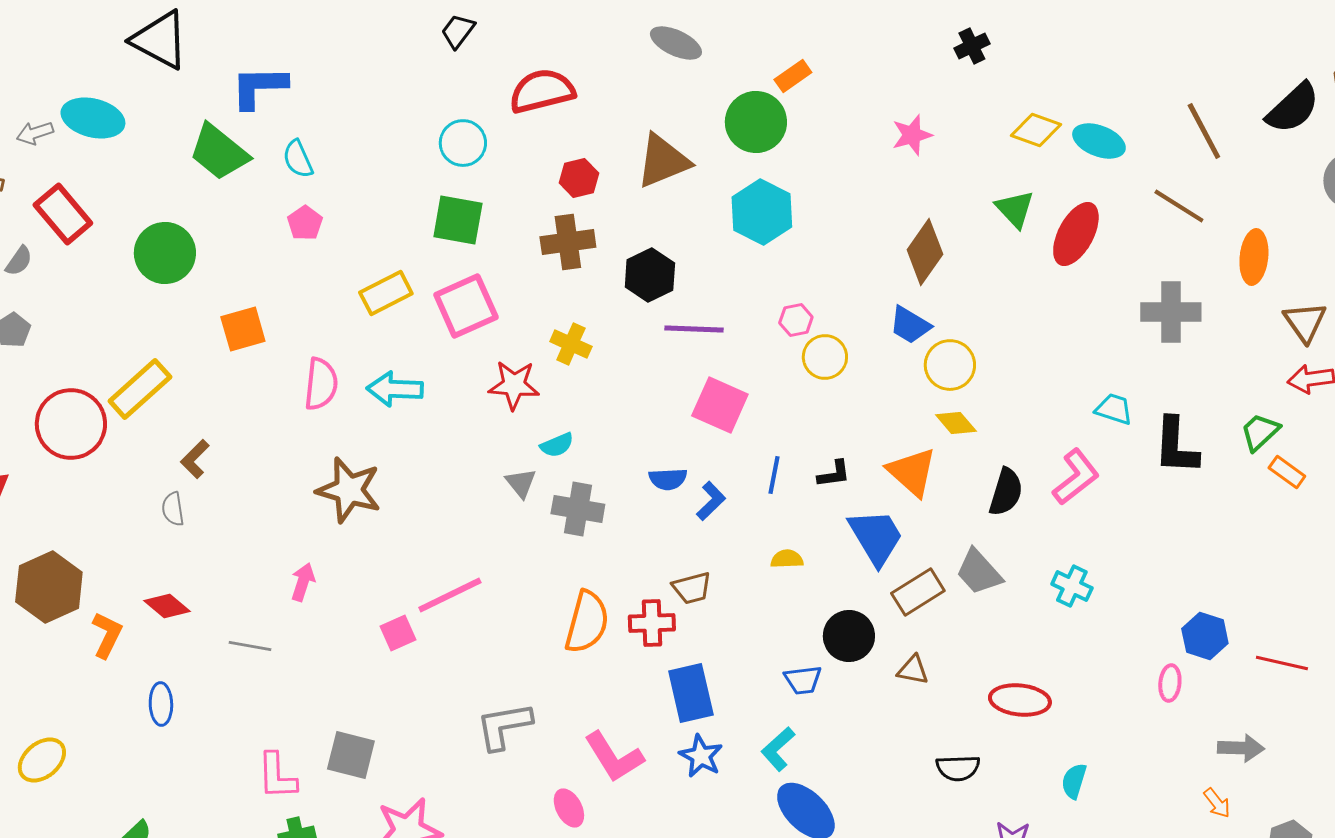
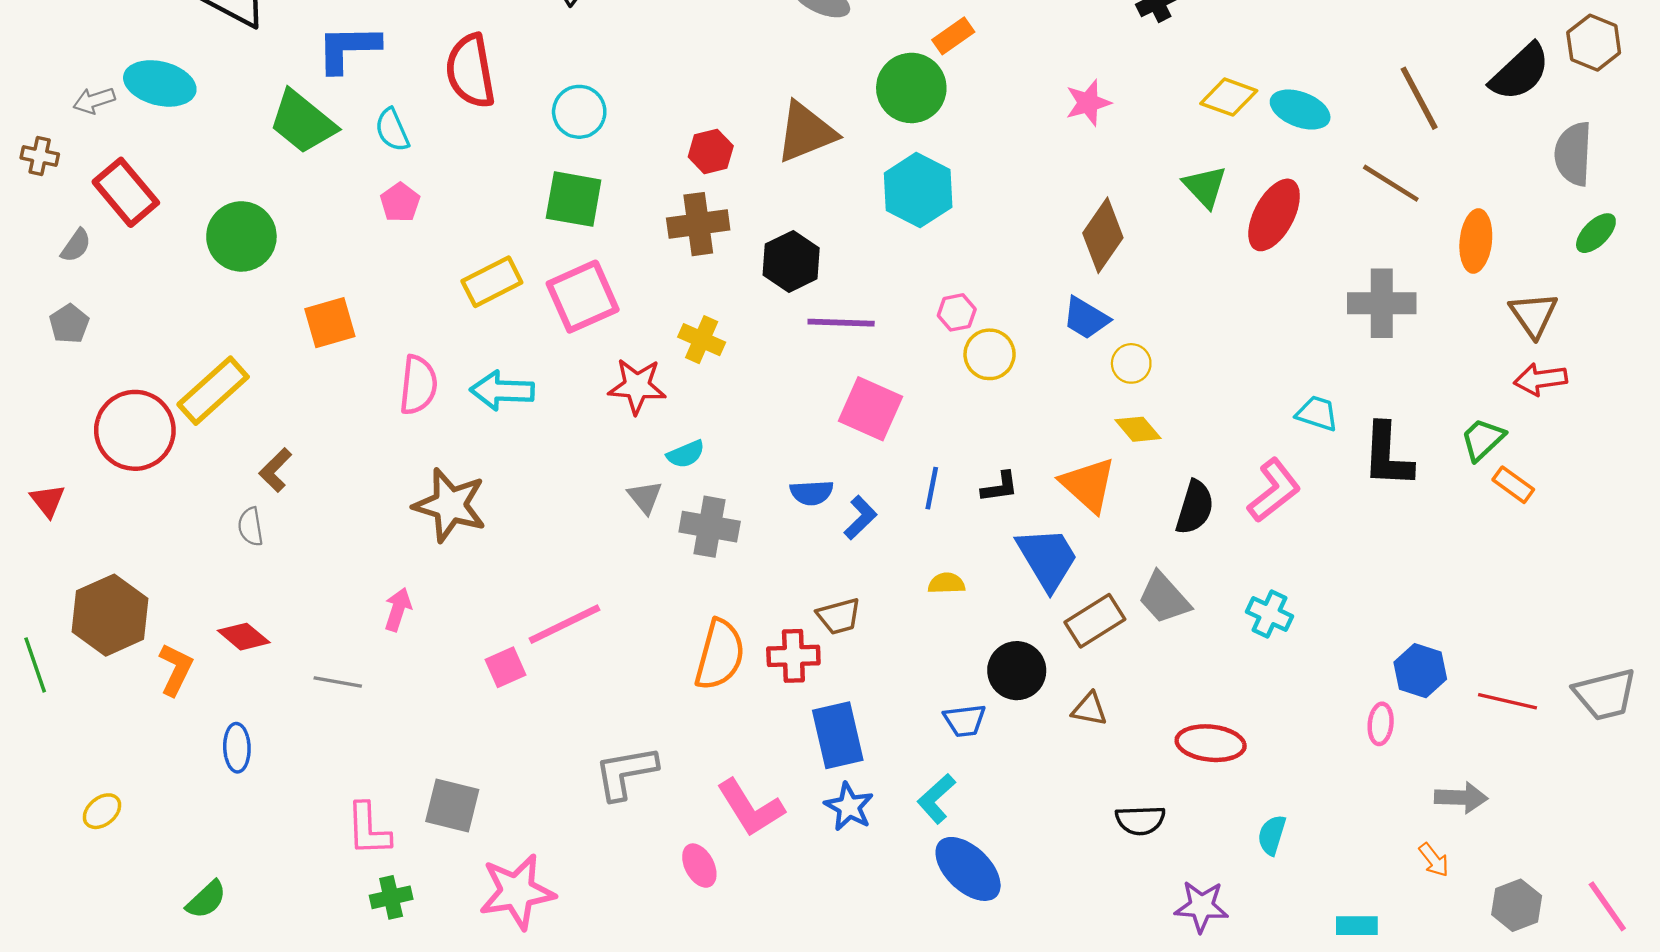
red semicircle: (542, 91) -> (470, 71), moved, turned -86
yellow circle: (950, 365) -> (1131, 363), size x0.7
yellow ellipse: (42, 760) -> (102, 811), size x0.7

